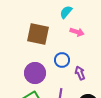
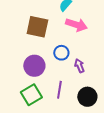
pink arrow: (77, 32) -> (76, 25), size x1.5

